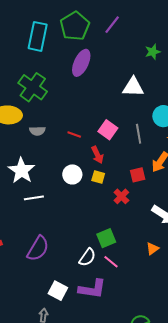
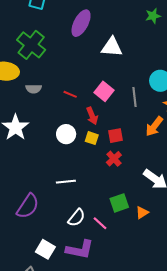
white triangle: (133, 87) -> (112, 47), moved
red square: (138, 175) -> (115, 136), moved
white line: (34, 198) -> (66, 182), moved
green square: (106, 238) -> (119, 203), moved

